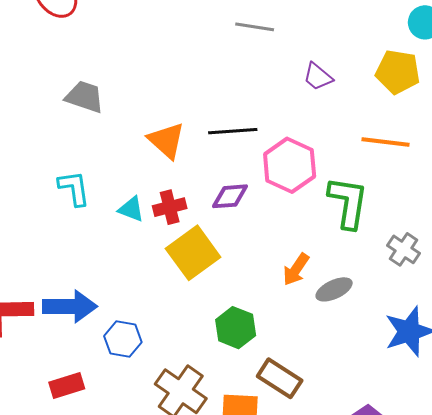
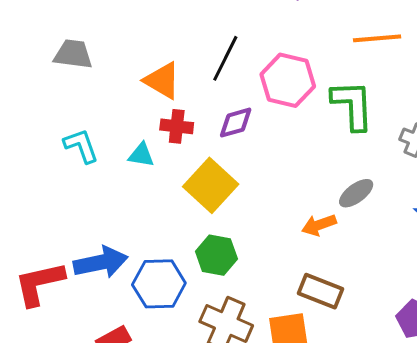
black line: (233, 131) -> (225, 58), turned -48
red cross: (170, 207) -> (177, 126), moved, turned 32
orange arrow: (296, 269) -> (319, 225), moved, turned 48
green hexagon: (236, 328) -> (216, 255), moved
blue hexagon: (123, 339) -> (159, 284), size x1.4

